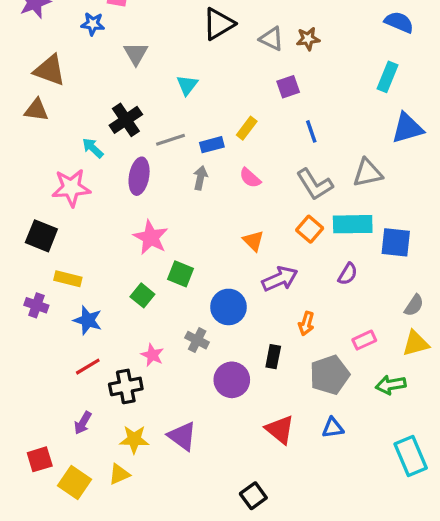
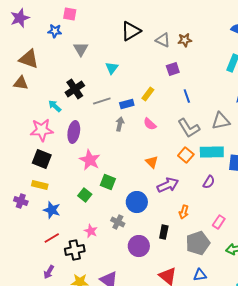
purple ellipse: (139, 176) -> (74, 132), moved
black square: (41, 236) -> (42, 159), moved
pink rectangle: (364, 340) -> (219, 222), turned -32

